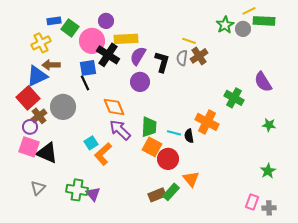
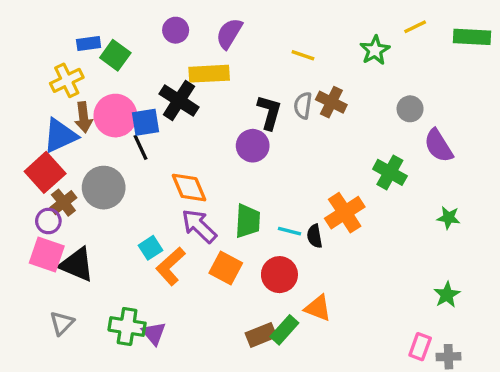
purple circle: (106, 21) -> (176, 30), moved
green rectangle: (264, 21) -> (472, 37), moved
gray circle: (243, 29) -> (410, 109), moved
pink circle: (92, 41) -> (115, 116), moved
yellow line: (189, 41) -> (303, 55), moved
purple semicircle: (138, 56) -> (229, 33), moved
brown cross: (199, 56) -> (331, 102), turned -30
brown arrow: (51, 65) -> (84, 117), turned -96
purple circle: (140, 82) -> (253, 146), moved
orange cross: (207, 122) -> (345, 213), turned 30
orange square: (152, 147) -> (226, 268), moved
orange triangle: (191, 179) -> (318, 308), turned -30

